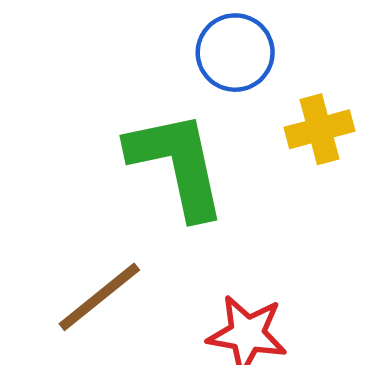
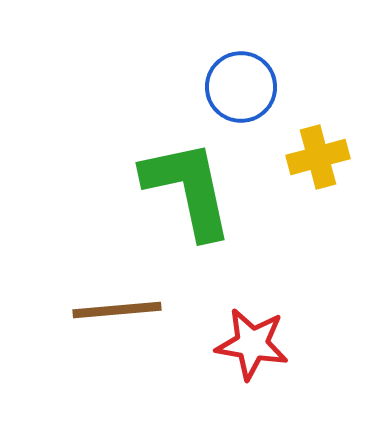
brown line: (99, 297) -> (117, 310), turned 34

